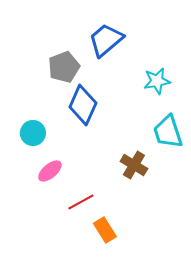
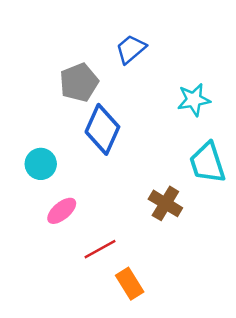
blue trapezoid: (106, 40) -> (131, 49), size x0.7

